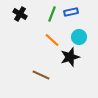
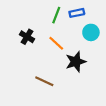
black cross: (20, 14) -> (27, 37), moved
cyan circle: (79, 37) -> (91, 32), moved

